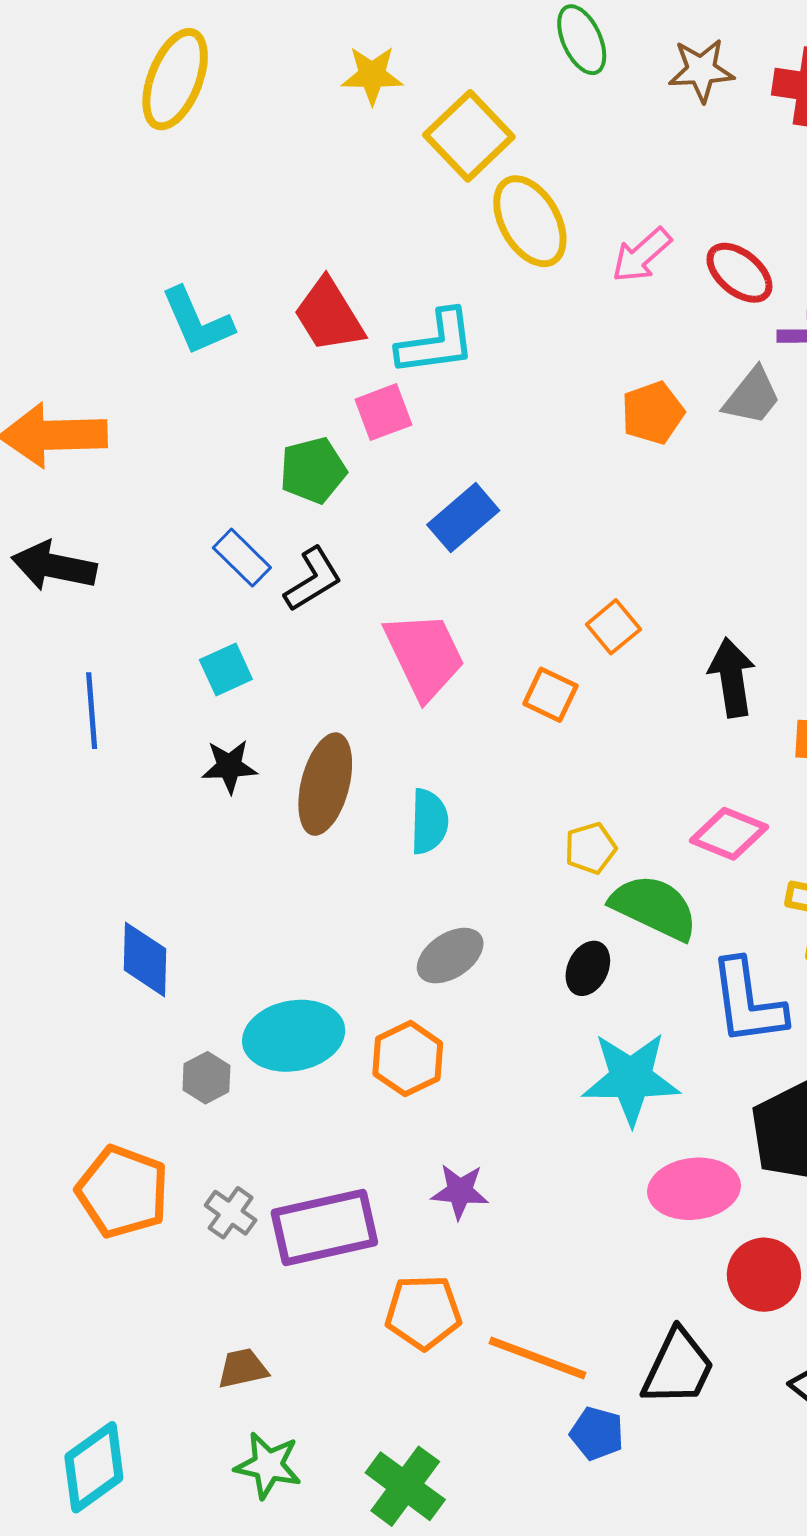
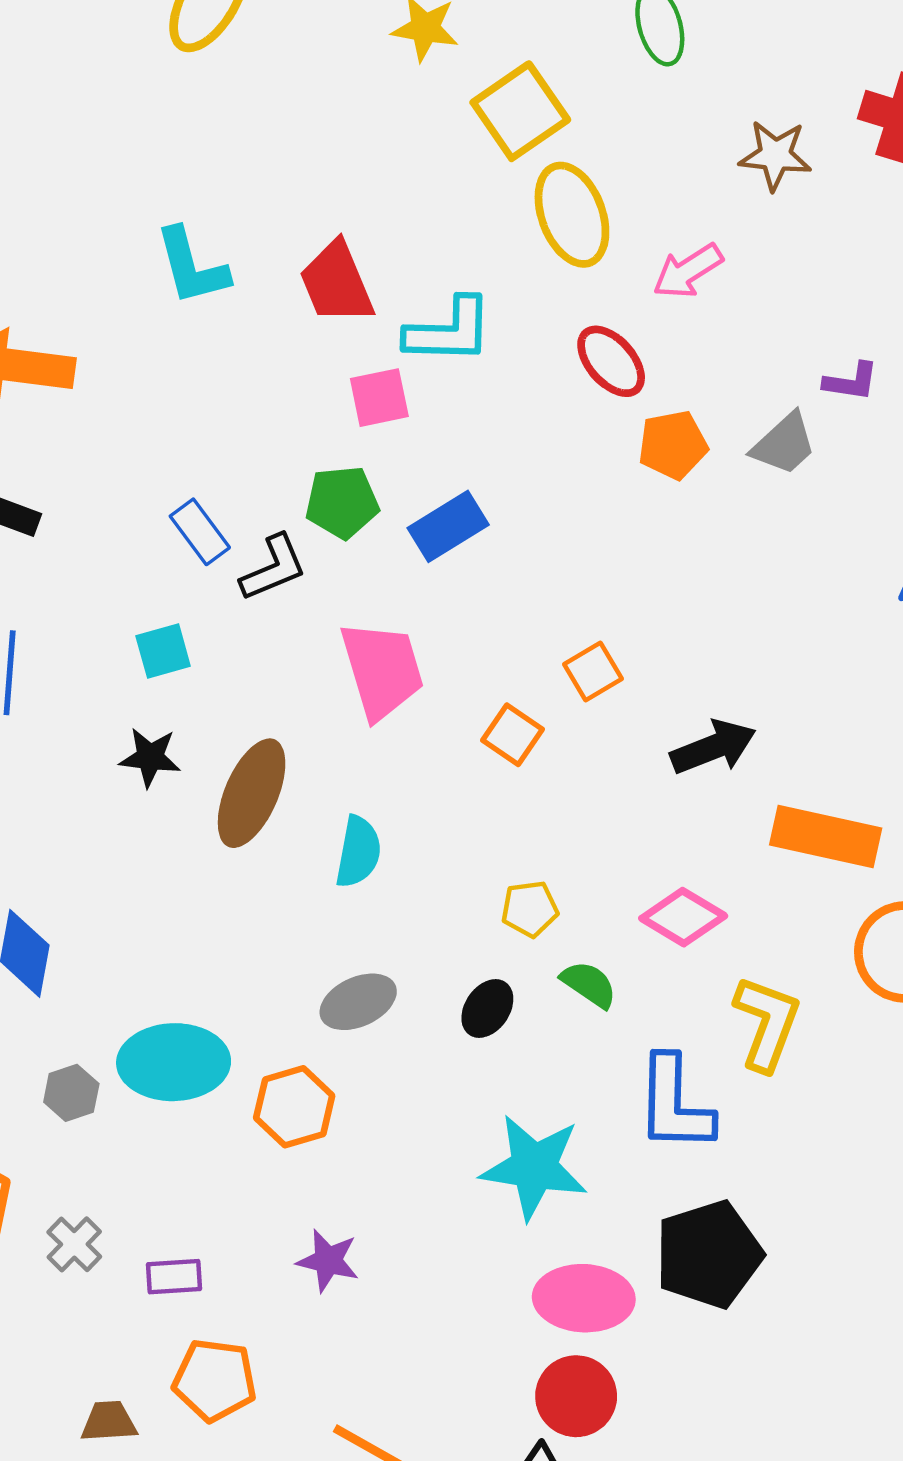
brown star: (701, 70) -> (775, 155), moved
red ellipse: (739, 273) -> (611, 361), moved
green pentagon: (313, 470) -> (342, 502), moved
black arrow: (732, 678) -> (713, 747), turned 68
green semicircle: (654, 907) -> (589, 984), size x0.6
black ellipse: (588, 968) -> (487, 1008), moved
purple rectangle: (324, 1228) -> (174, 1277), size x0.5
red circle: (764, 1275) -> (576, 1396), moved
orange pentagon: (423, 1312) -> (215, 1380), moved
brown trapezoid: (243, 1368) -> (109, 1422), moved

